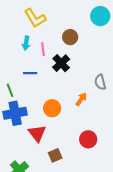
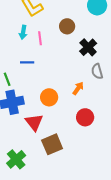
black cross: (61, 63) -> (88, 47), moved
red circle: (88, 139) -> (85, 117), moved
brown square: (55, 155) -> (52, 144), size x1.5

